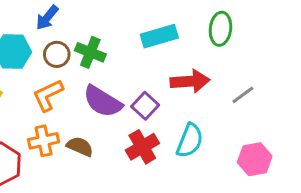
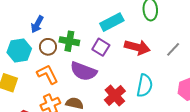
red arrow: (190, 81) -> (137, 47), turned 30
orange L-shape: (48, 95) -> (47, 74), turned 100
purple square: (145, 106) -> (101, 47), moved

